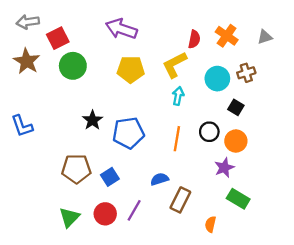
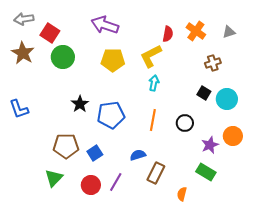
red square: (58, 38) -> (50, 33), turned -30
cyan circle: (217, 79) -> (227, 99), moved
black circle: (209, 132) -> (185, 123), moved
orange circle: (236, 141) -> (233, 136), moved
purple star: (224, 168) -> (210, 145), moved
green triangle: (69, 217) -> (54, 178), moved

